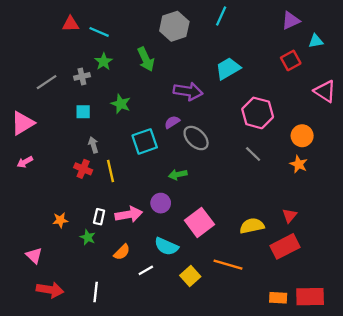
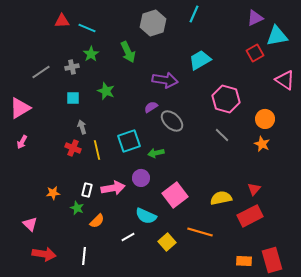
cyan triangle: (316, 41) -> (277, 36), size x1.6
cyan square: (145, 141) -> (129, 141), moved
pink arrow: (25, 162) -> (22, 142), turned -32
orange semicircle: (122, 252) -> (97, 221), moved
red rectangle: (310, 297) -> (272, 260), turned 75

